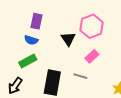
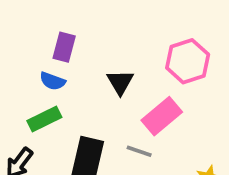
pink hexagon: (91, 26) -> (188, 61), moved
pink rectangle: (92, 56) -> (162, 116), size x1.5

